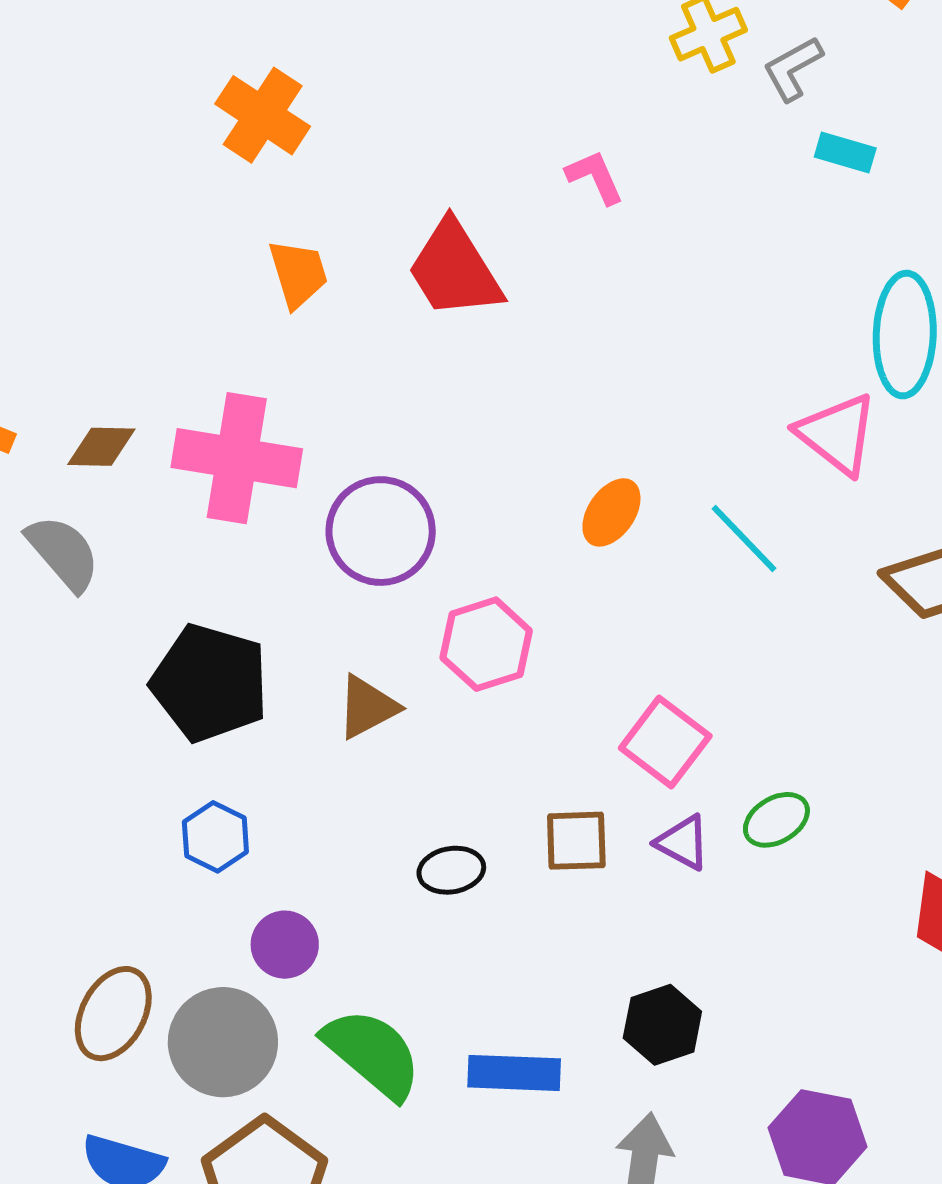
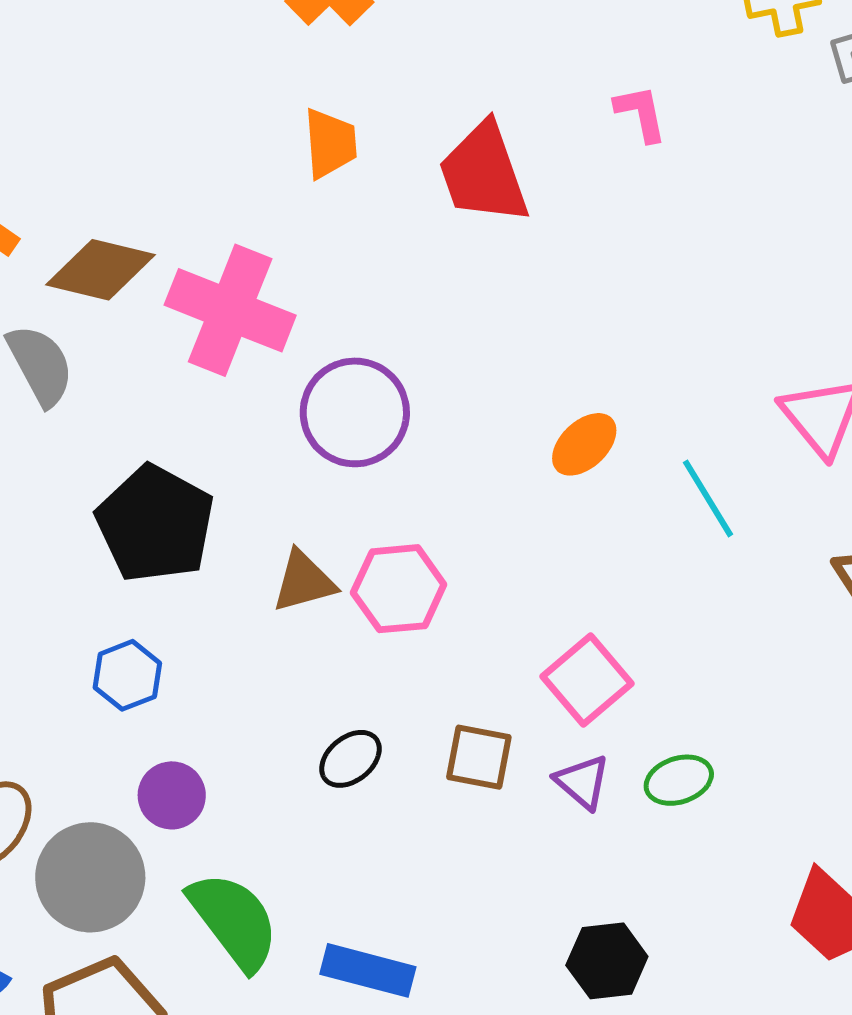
brown diamond: (101, 447) -> (101, 270), size x1.5
pink hexagon: (486, 644) -> (399, 589), moved
black ellipse: (451, 870) -> (350, 759), turned -42
black hexagon: (662, 1025) -> (607, 961), moved

